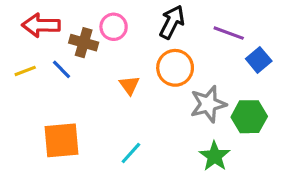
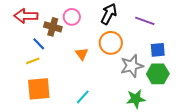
blue square: (259, 60) -> (158, 50), moved, turned 35
yellow line: (25, 71) -> (33, 61), moved
green star: (215, 156) -> (136, 99), turned 30

